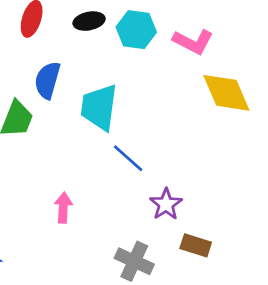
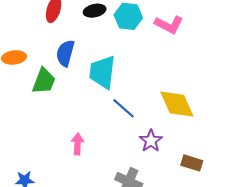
yellow diamond: (226, 93) -> (177, 104), moved
brown rectangle: (196, 245) -> (192, 163), moved

